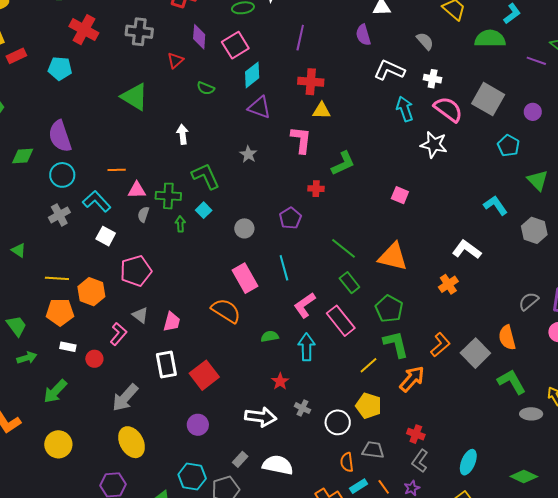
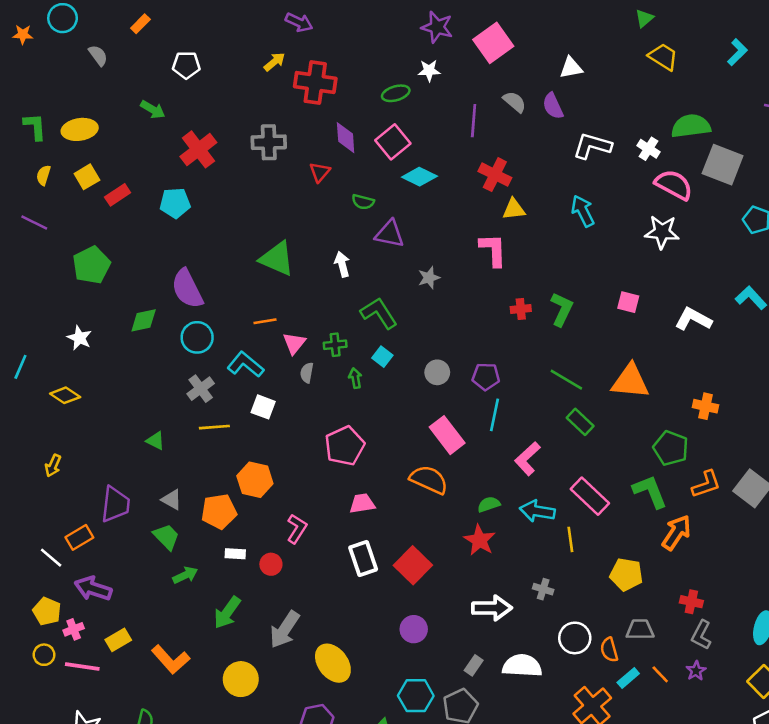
red cross: (84, 30) -> (198, 149), turned 32
green semicircle: (490, 39) -> (691, 126), moved
gray semicircle: (425, 41) -> (515, 102), moved
cyan diamond: (252, 75) -> (419, 177), turned 72
white cross: (433, 79) -> (649, 149), turned 30
red cross: (311, 82) -> (495, 175), turned 30
green triangle: (135, 97) -> (277, 259), moved
purple triangle: (259, 107) -> (390, 234), moved
cyan arrow: (405, 109) -> (583, 211), moved
gray star: (248, 154) -> (429, 278), turned 30
green L-shape: (343, 163) -> (562, 309), moved, turned -32
pink triangle: (137, 190) -> (294, 343), turned -42
green cross: (168, 196) -> (335, 345), size x0.7
purple pentagon: (290, 218) -> (486, 377), moved, turned -30
white L-shape: (467, 250) -> (693, 319), moved
cyan line: (284, 268) -> (494, 415), turned 35
pink pentagon: (136, 271) -> (345, 446), moved
yellow line: (57, 278) -> (214, 427), moved
orange cross: (448, 284) -> (706, 406), turned -36
green pentagon: (389, 309) -> (671, 448), moved
gray triangle: (140, 315) -> (172, 500), moved
pink rectangle: (341, 321) -> (590, 496), moved
pink trapezoid: (172, 322) -> (362, 504), turned -105
orange L-shape: (440, 345) -> (706, 484), turned 30
cyan arrow: (307, 347) -> (537, 511), turned -72
yellow line: (368, 365) -> (570, 539), moved, turned -48
red star: (280, 381) -> (480, 540), moved, size x1.4
gray arrow: (125, 398) -> (285, 630), moved
white circle: (338, 422) -> (575, 638), moved

